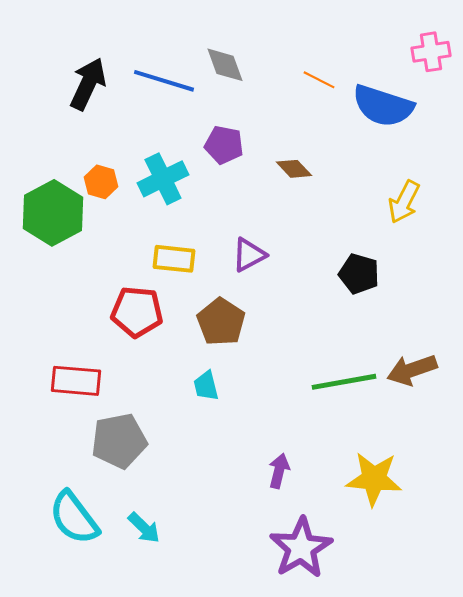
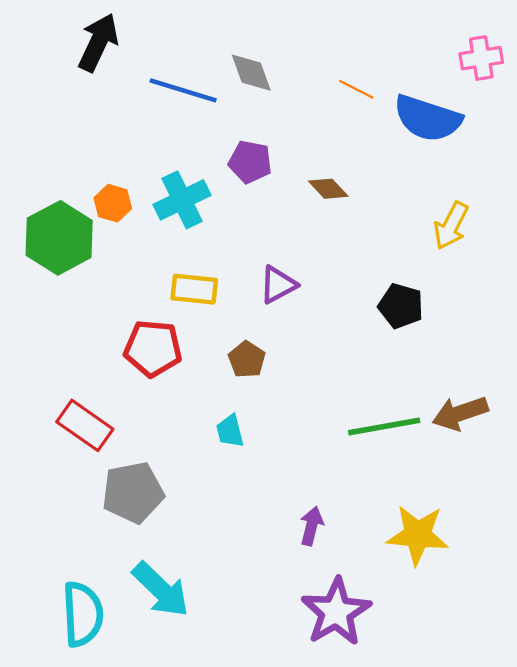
black arrow: (88, 84) -> (98, 42), moved
brown pentagon: (221, 322) -> (247, 360), size x0.7
red rectangle: (76, 381) -> (85, 425), turned 30
cyan semicircle: (74, 518) -> (83, 614), moved, turned -146
cyan arrow: (144, 528) -> (161, 590), size x1.6

